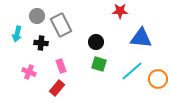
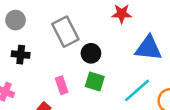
gray rectangle: (61, 25) -> (65, 32), moved
pink rectangle: (61, 66) -> (62, 85), moved

